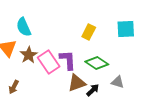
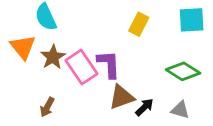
green diamond: (97, 63) -> (183, 71), moved
gray triangle: (118, 82) -> (180, 110), moved
brown arrow: (14, 87) -> (47, 107), moved

